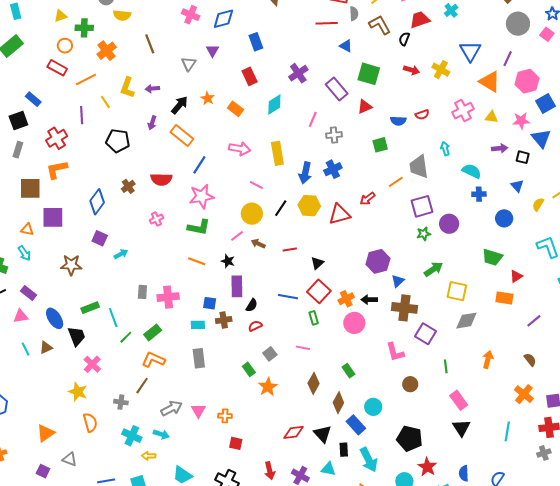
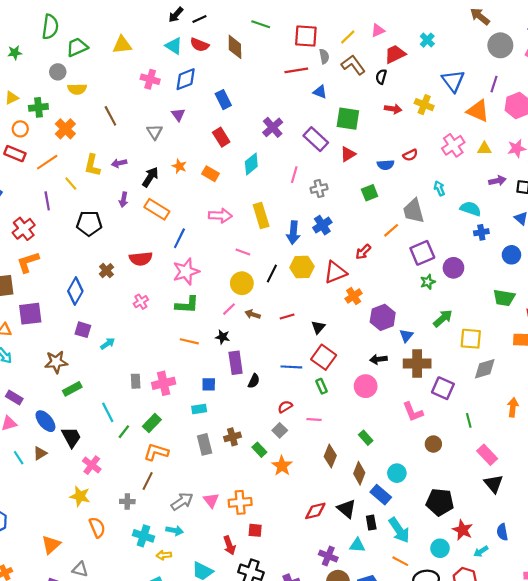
orange cross: (346, 299) -> (354, 296), moved
green rectangle: (90, 308) -> (72, 389), moved
brown cross: (224, 320) -> (232, 437), moved
red semicircle: (255, 326) -> (285, 407), moved
orange cross: (225, 416) -> (240, 502), size x1.5
red arrow: (270, 471) -> (229, 545), moved

